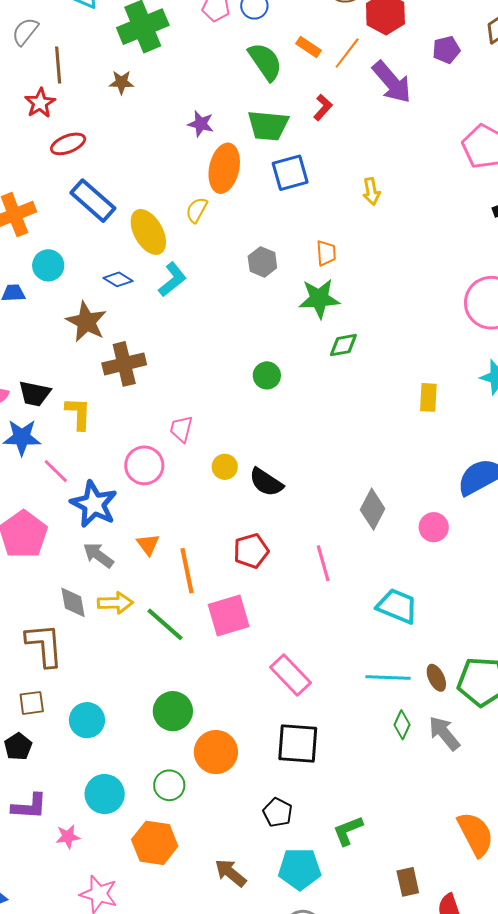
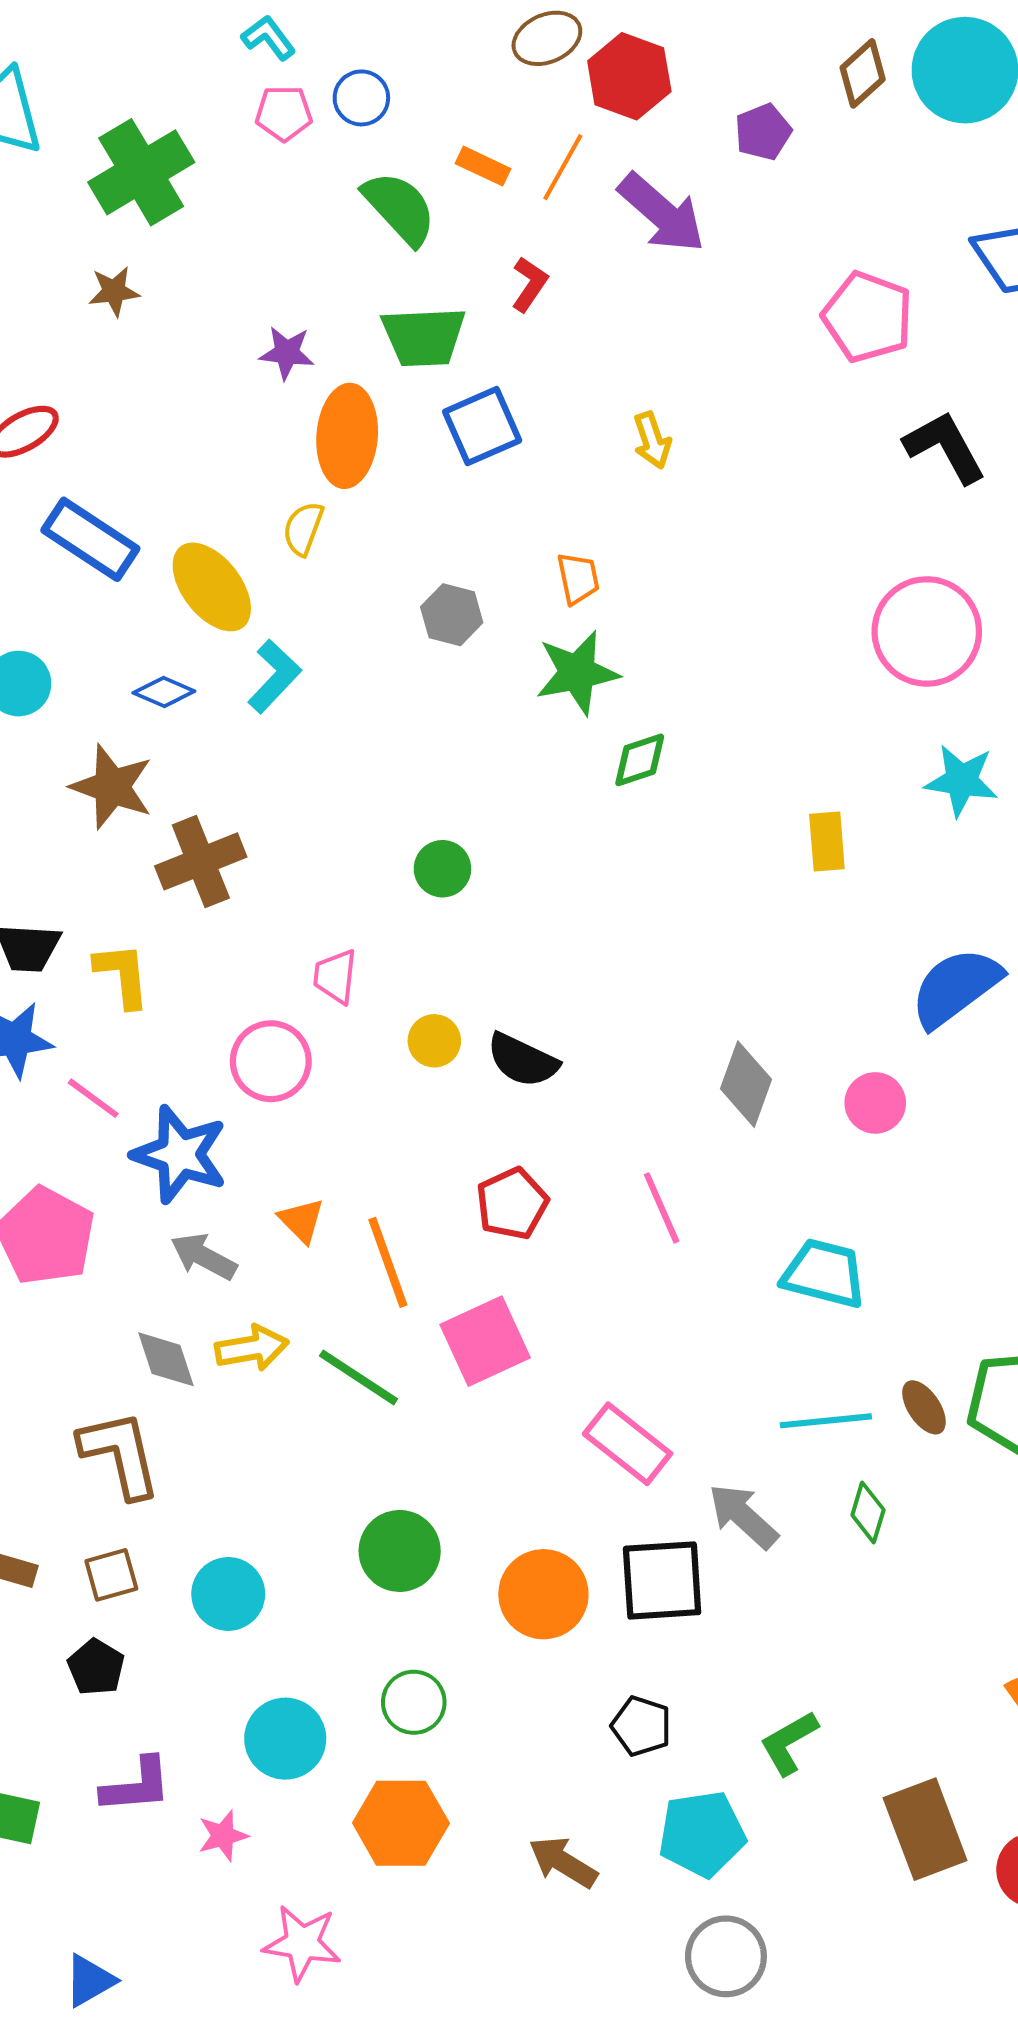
green circle: (267, 375) -> (442, 869), moved
gray arrow: (444, 733) -> (743, 1516), moved
orange circle: (216, 752) -> (543, 1594), moved
brown rectangle: (408, 882) -> (925, 1829), size x1.6

